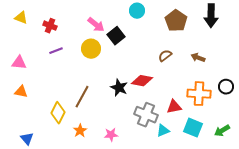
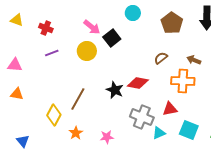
orange cross: (199, 94) -> (183, 81), moved

